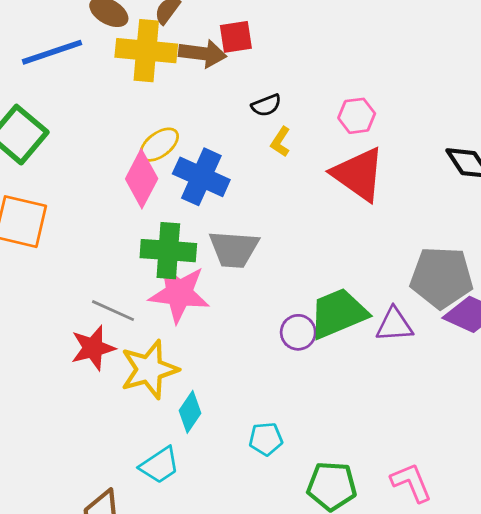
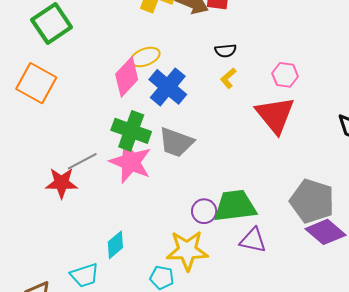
gray line: (113, 311) -> (82, 161), turned -68
purple triangle: (394, 325) -> (253, 240), moved
yellow star: (149, 369) -> (187, 250), moved

